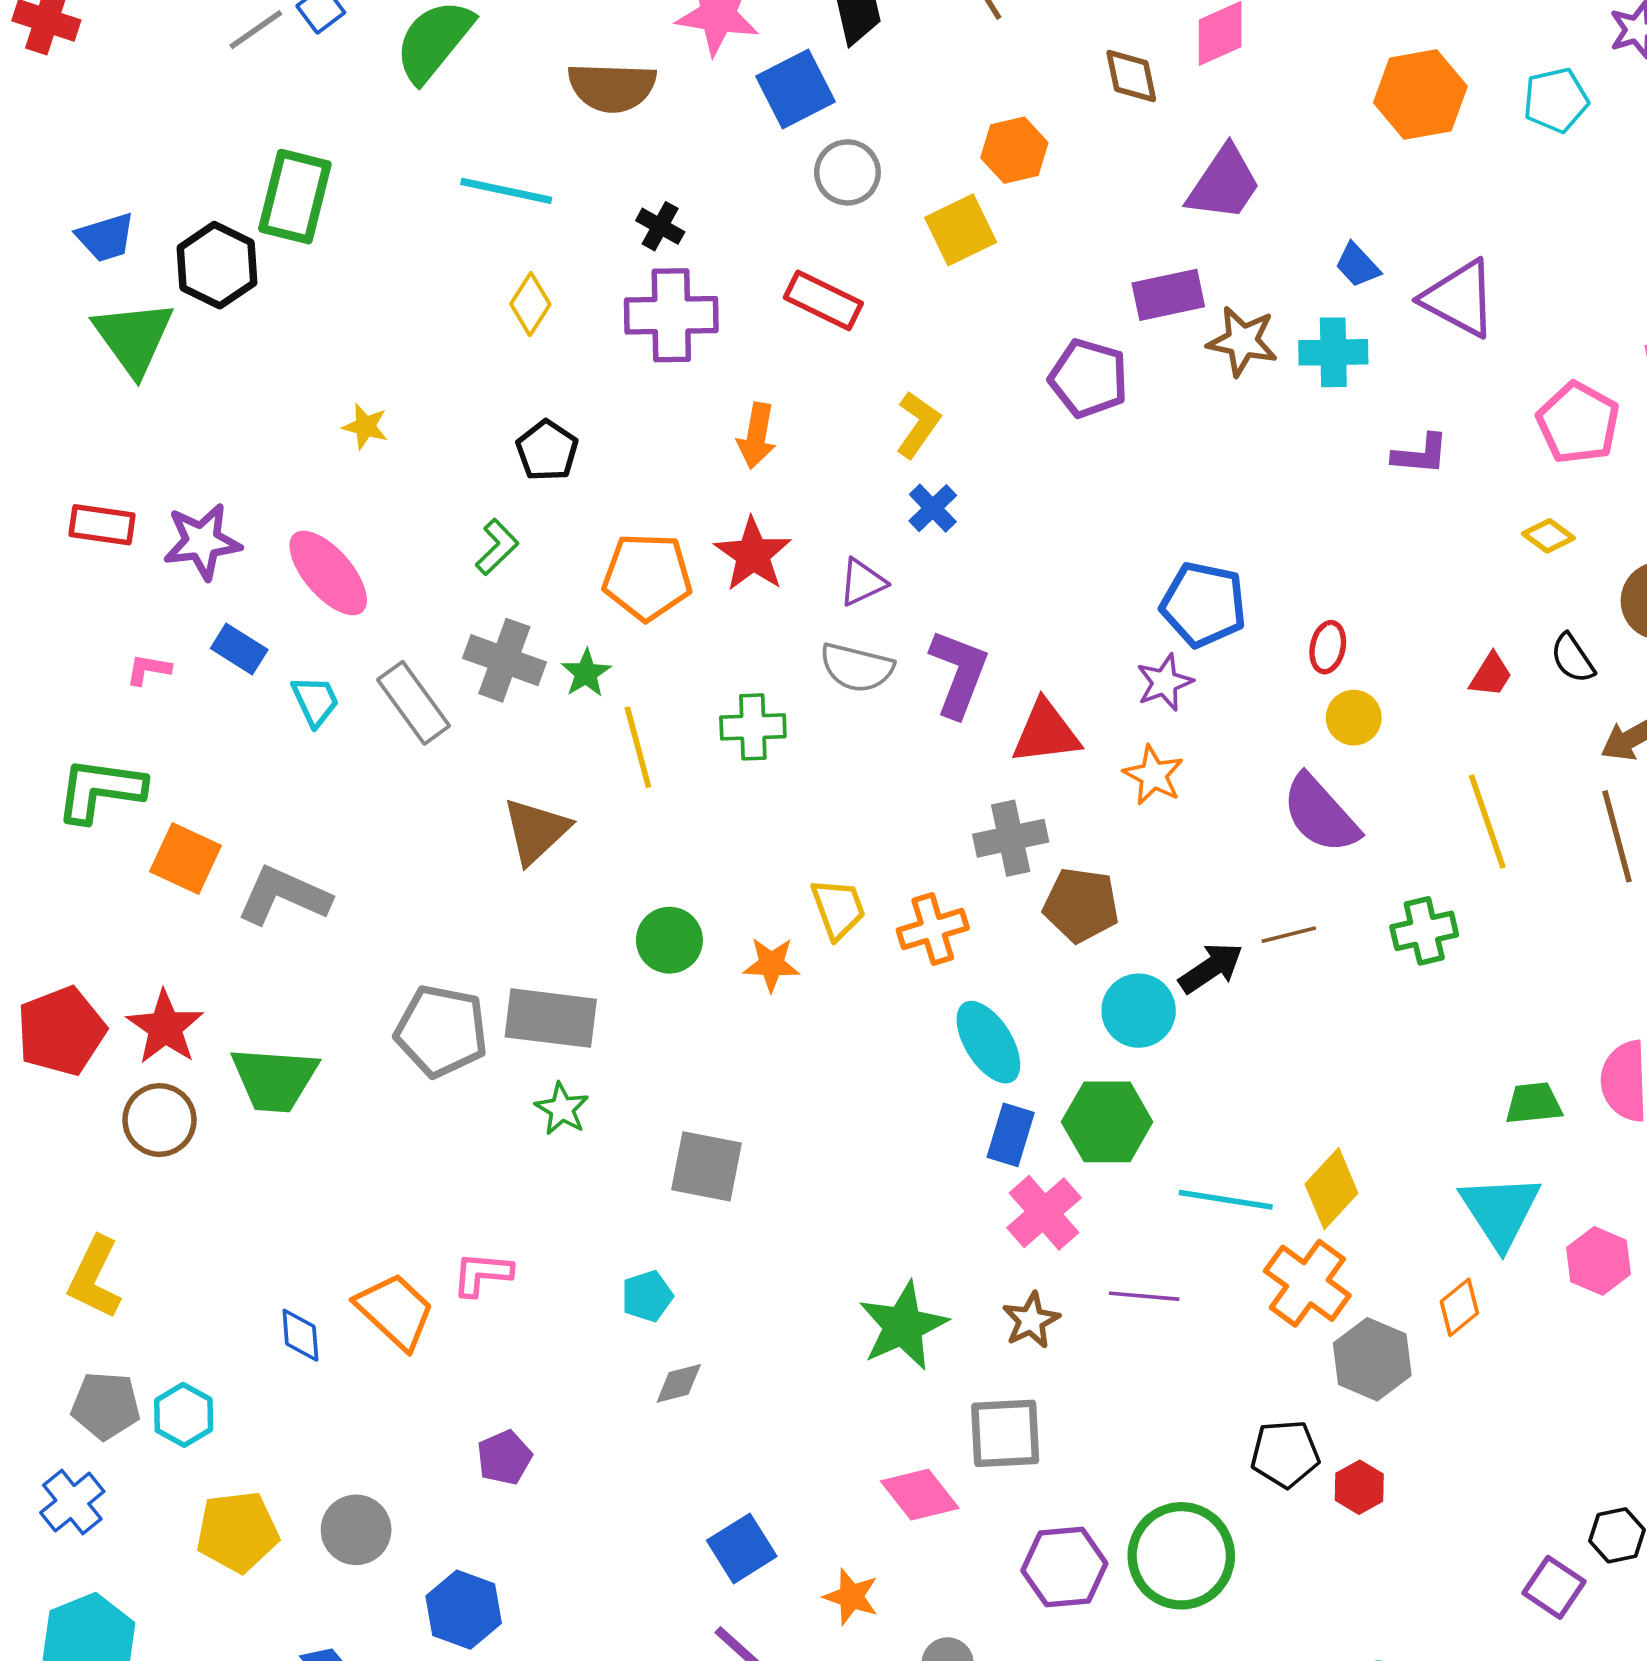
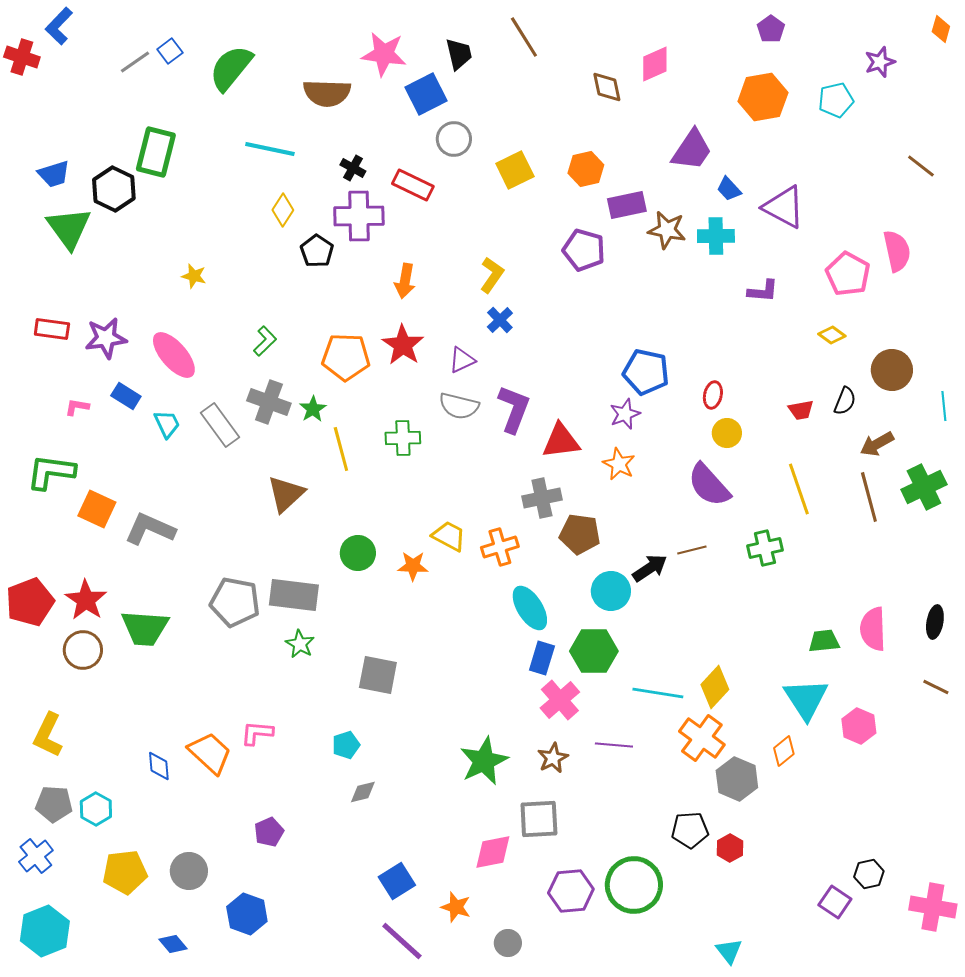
orange hexagon: (1014, 150) -> (586, 169), moved
purple trapezoid: (1224, 184) -> (692, 150), moved
red rectangle: (823, 300) -> (413, 185), moved
black pentagon: (547, 451) -> (317, 251), moved
black semicircle: (1573, 658) -> (845, 401), turned -124
red trapezoid: (1491, 675) -> (801, 410), turned 48
yellow trapezoid: (838, 909) -> (449, 536), turned -42
pink diamond: (920, 1495) -> (493, 852), turned -63

